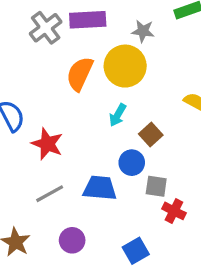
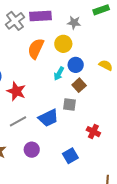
yellow circle: (125, 66) -> (63, 44), size x0.7
blue circle: (132, 163) -> (76, 65), moved
gray square: (156, 186) -> (69, 105), moved
blue trapezoid: (100, 188) -> (48, 118), turned 150

